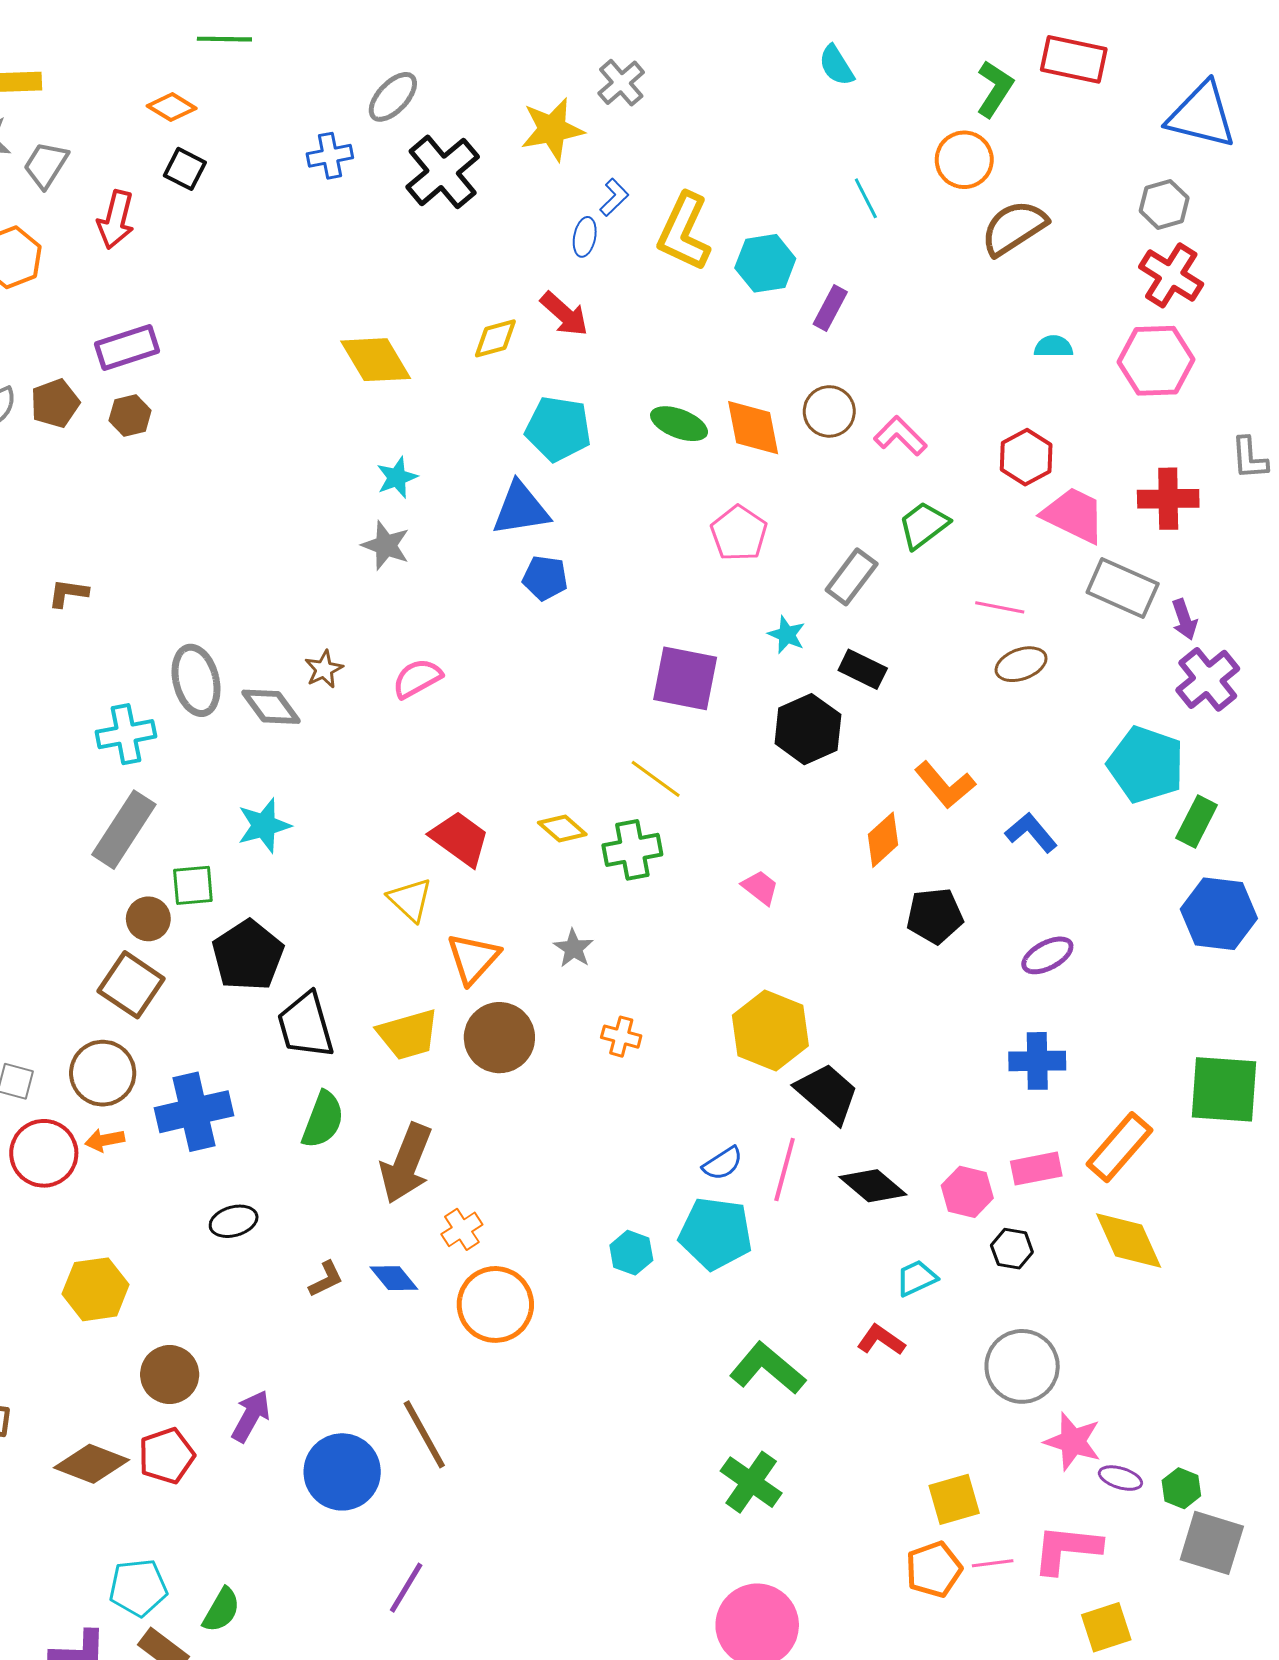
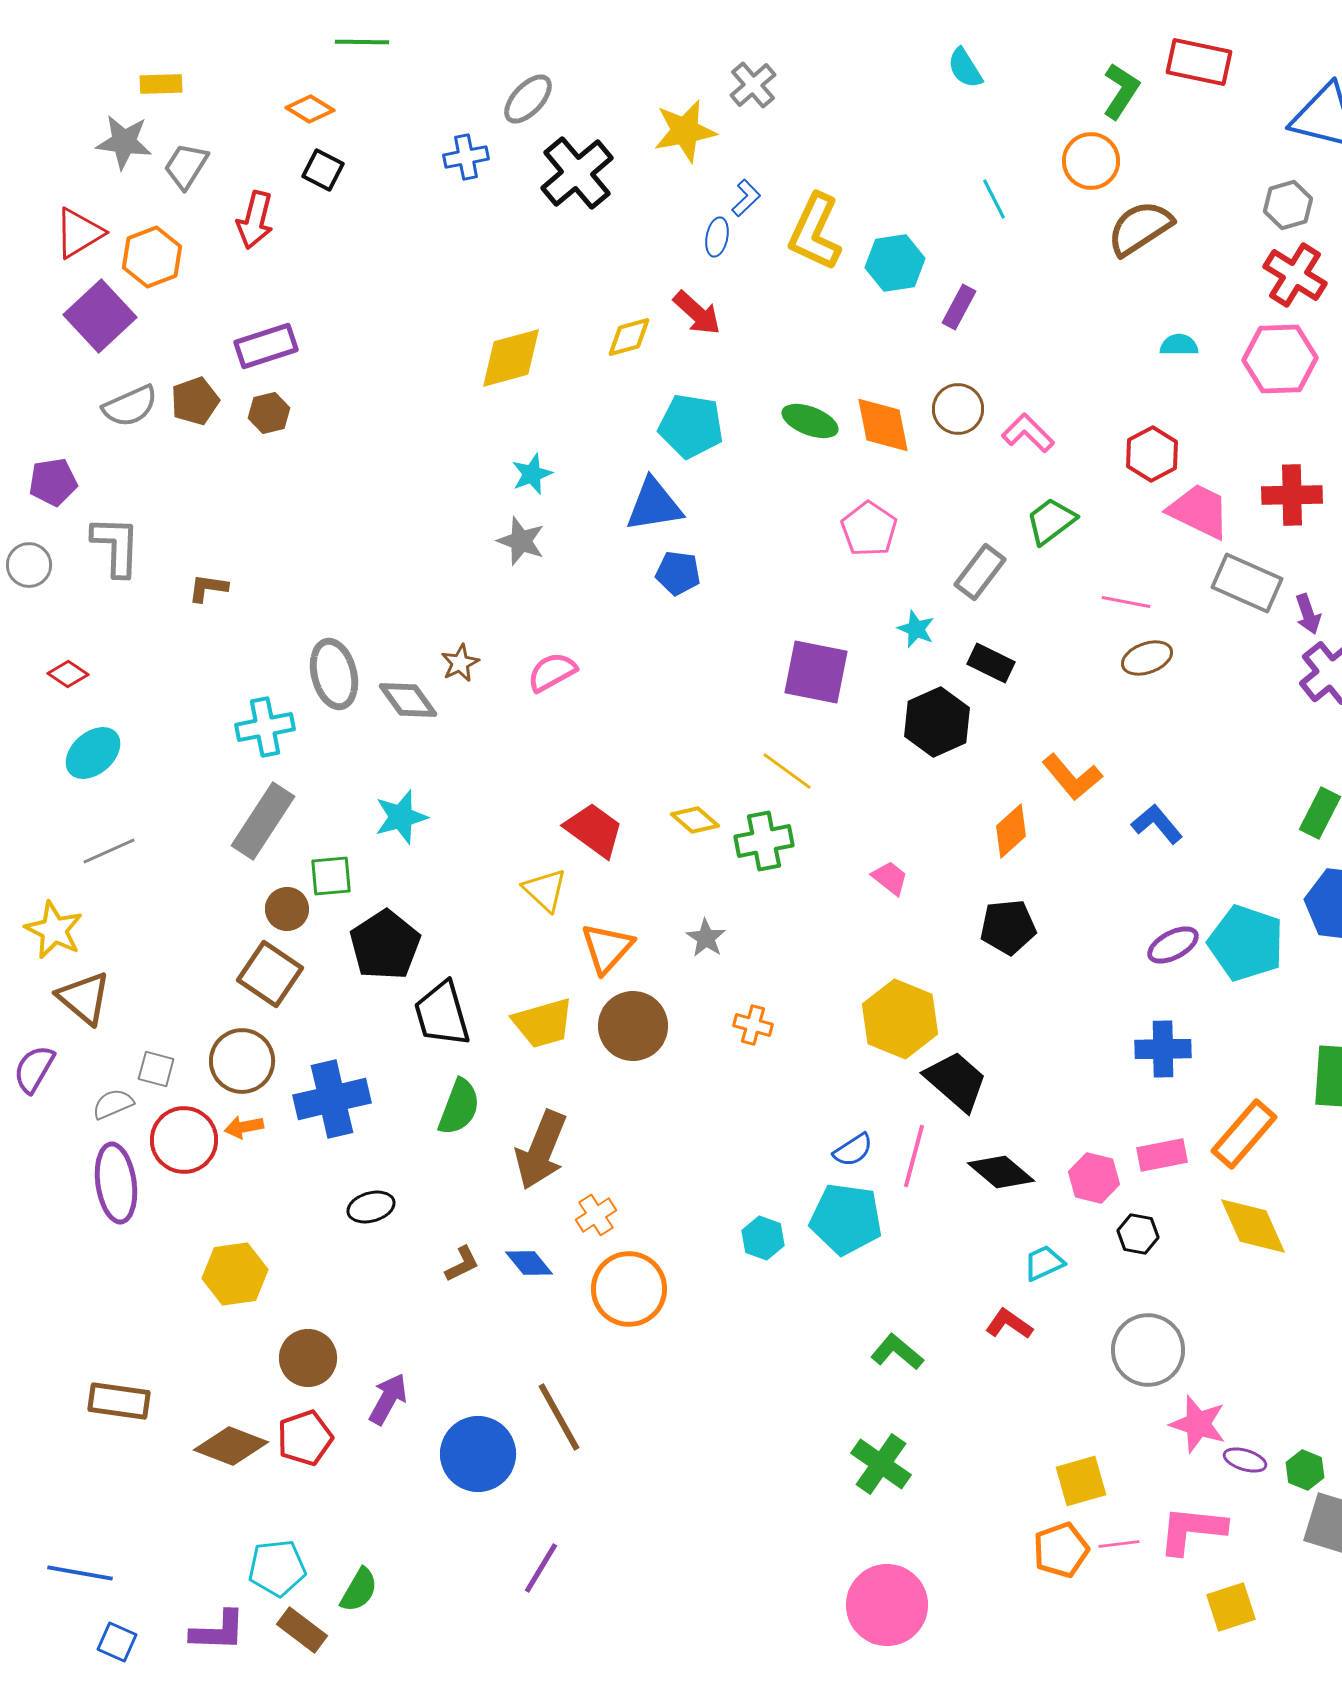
yellow diamond: (376, 360) -> (511, 358), turned -74
cyan pentagon: (1146, 765) -> (1246, 943), moved
black pentagon: (935, 916) -> (1008, 927), moved
green L-shape: (767, 1368) -> (897, 1352), size x0.7

